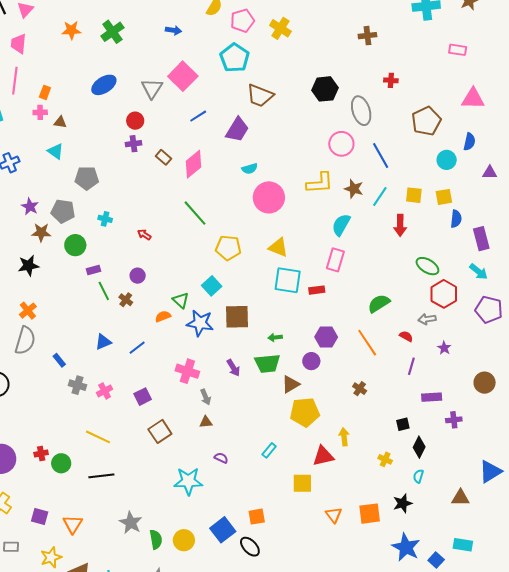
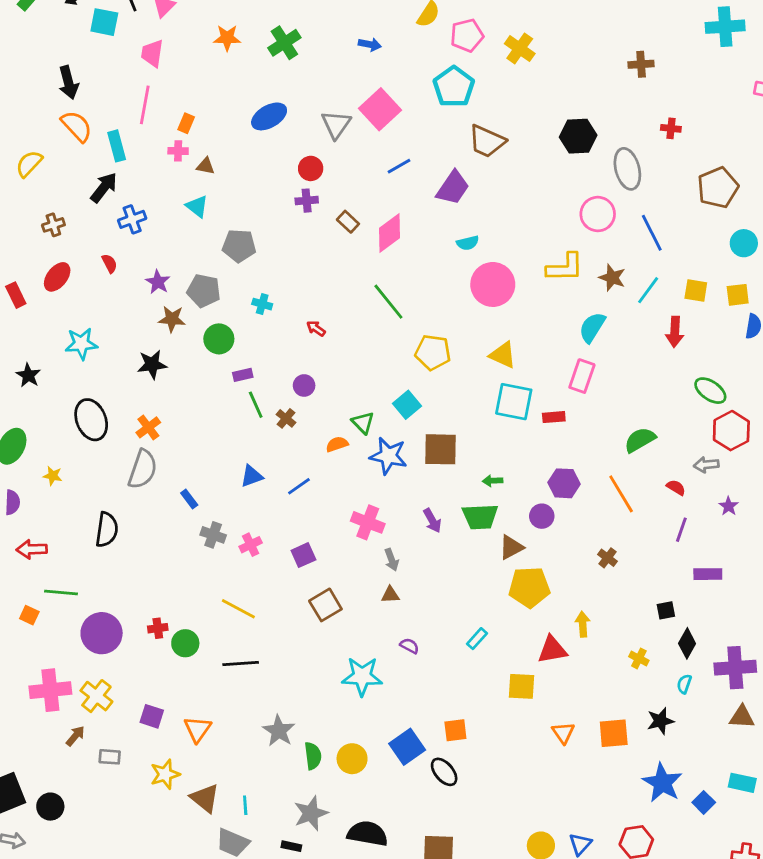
purple cross: (454, 420) -> (735, 668), moved, size x1.8

